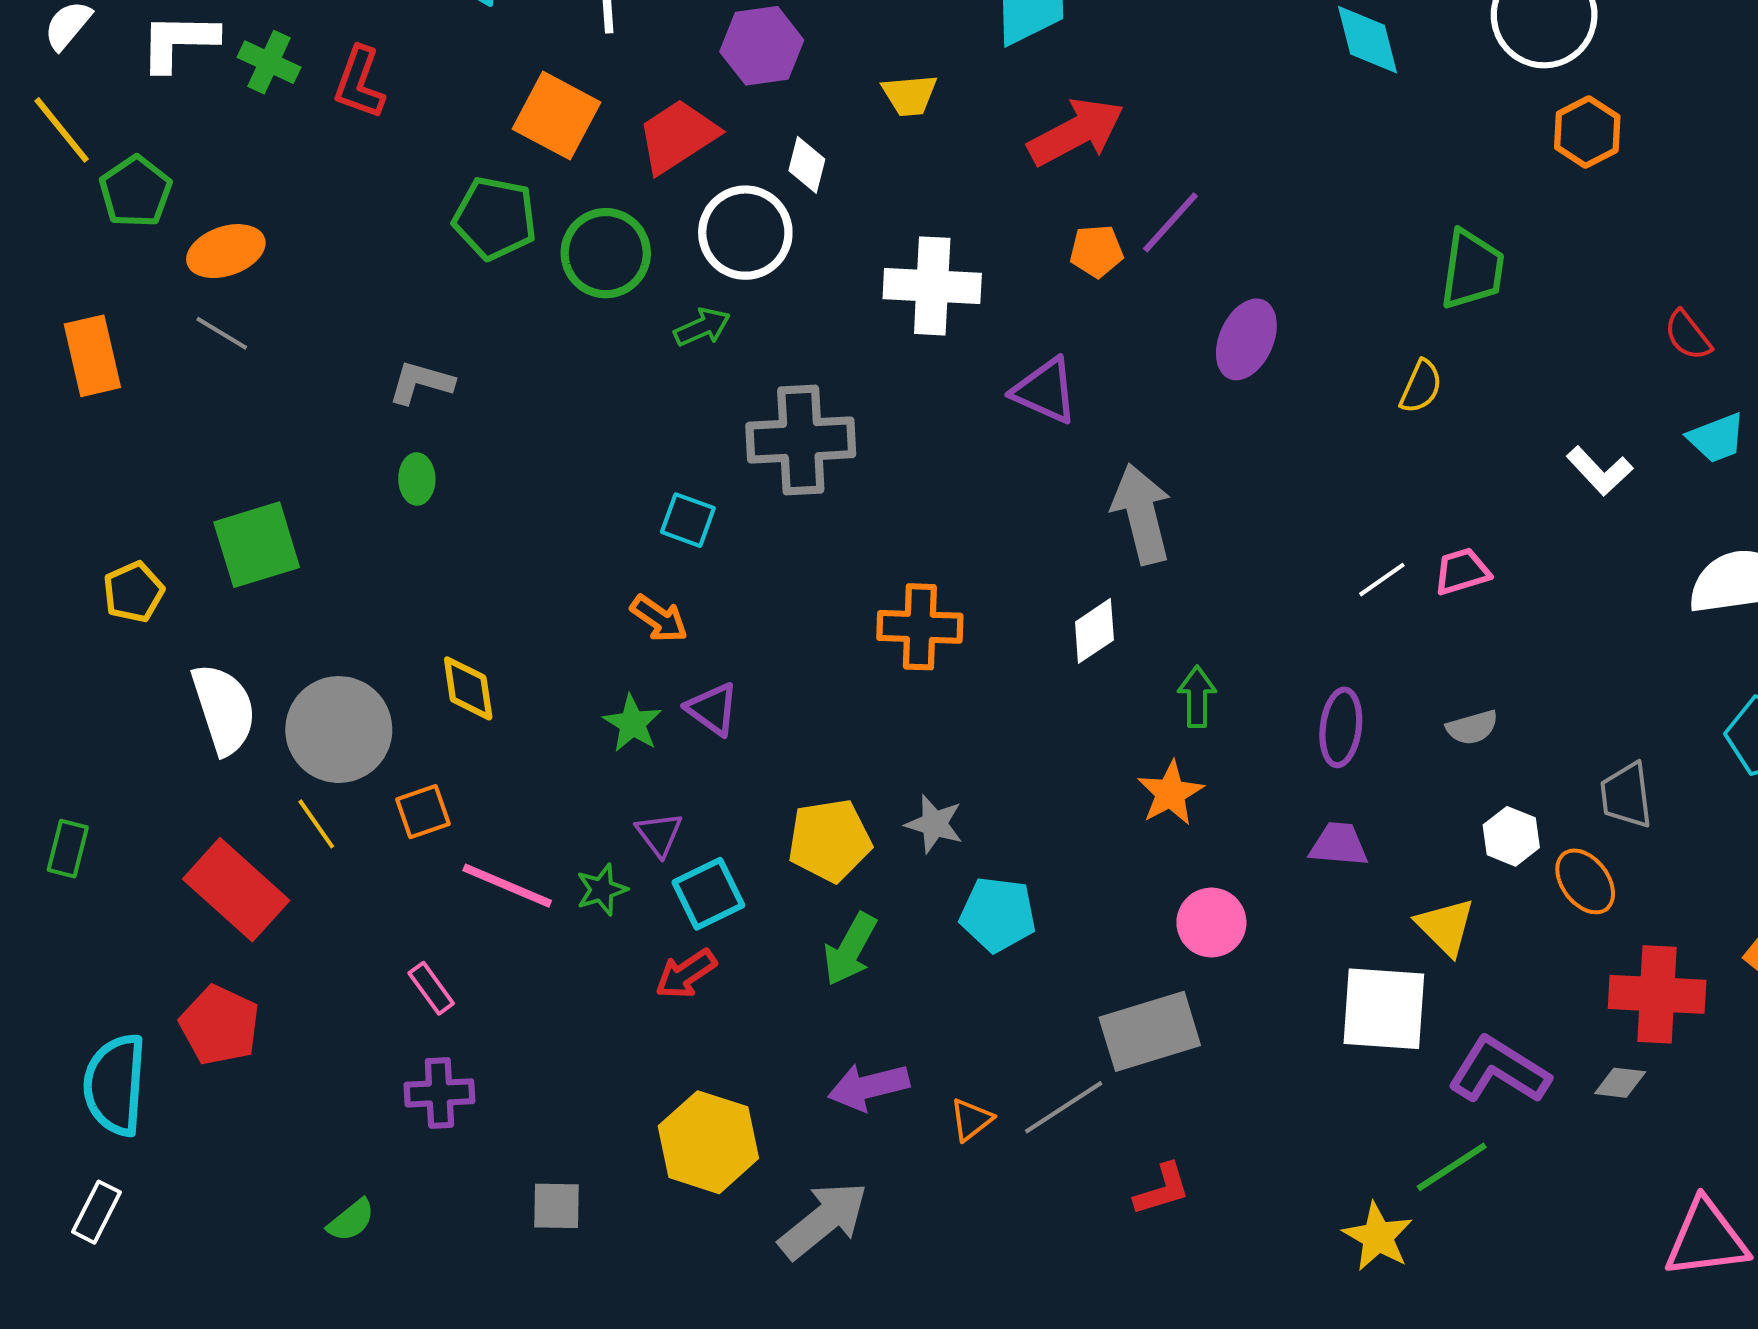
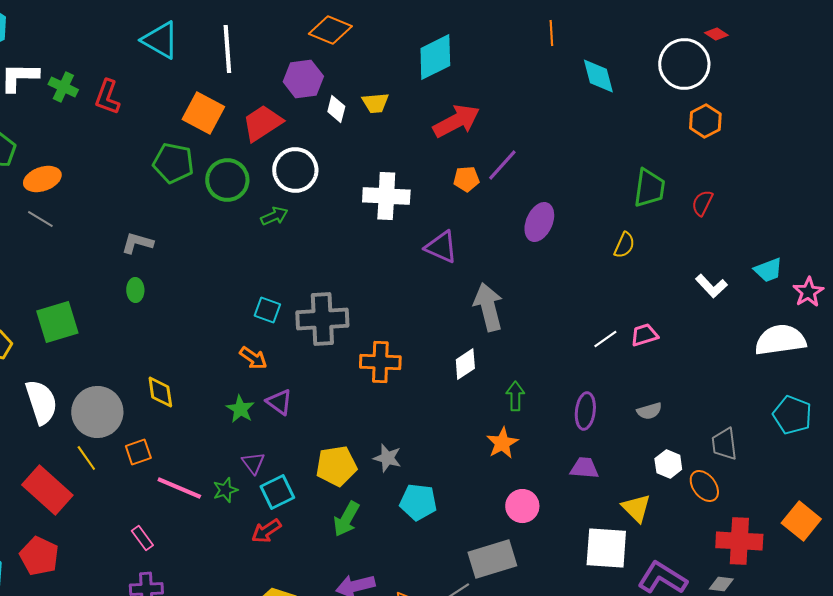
white diamond: (807, 165) -> (336, 109), moved
red semicircle: (1688, 335) -> (702, 203), moved, turned 64
gray cross: (801, 440) -> (322, 319), moved

